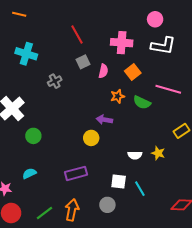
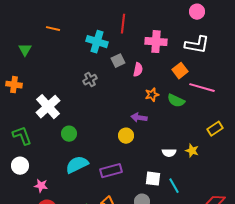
orange line: (19, 14) -> (53, 29), moved
pink circle: (155, 19) -> (197, 12), moved
red line: (77, 34) -> (123, 24), moved, turned 36
cyan cross: (26, 54) -> (97, 42), moved
orange square: (133, 72) -> (180, 71), moved
cyan semicircle: (29, 173) -> (77, 165), moved, size x1.6

